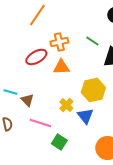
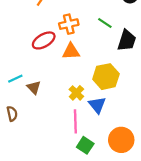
cyan line: (10, 92) -> (15, 79), turned -40
pink line: (40, 123) -> (75, 121), moved, turned 70
green square: (59, 142) -> (85, 145), moved

